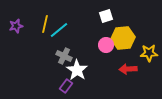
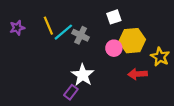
yellow line: (45, 24) -> (48, 26), turned -36
yellow star: (149, 53) -> (160, 57), turned 30
gray cross: (64, 56) -> (81, 35), moved

